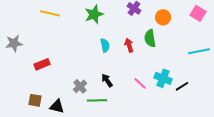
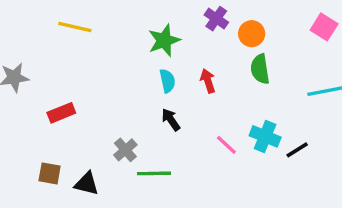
green star: (94, 14) -> (164, 40), moved
orange circle: (163, 17) -> (252, 34), moved
green semicircle: (150, 38) -> (260, 69), moved
black arrow: (107, 80) -> (171, 120), moved

